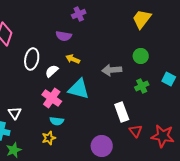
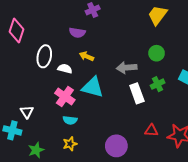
white semicircle: (52, 71) -> (65, 69), turned 56
white rectangle: (122, 112) -> (137, 93), moved
red triangle: (136, 131) -> (151, 130), turned -48
yellow star: (49, 138) -> (70, 144), moved
green star: (14, 150) -> (36, 150), moved

